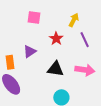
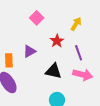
pink square: (34, 17) -> (37, 18), turned 32
purple line: (85, 40) -> (79, 53), moved

